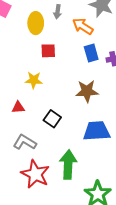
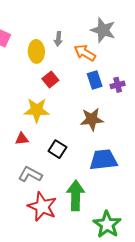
red square: (48, 51) -> (50, 79), turned -35
yellow star: (34, 80) -> (37, 110), size x1.4

